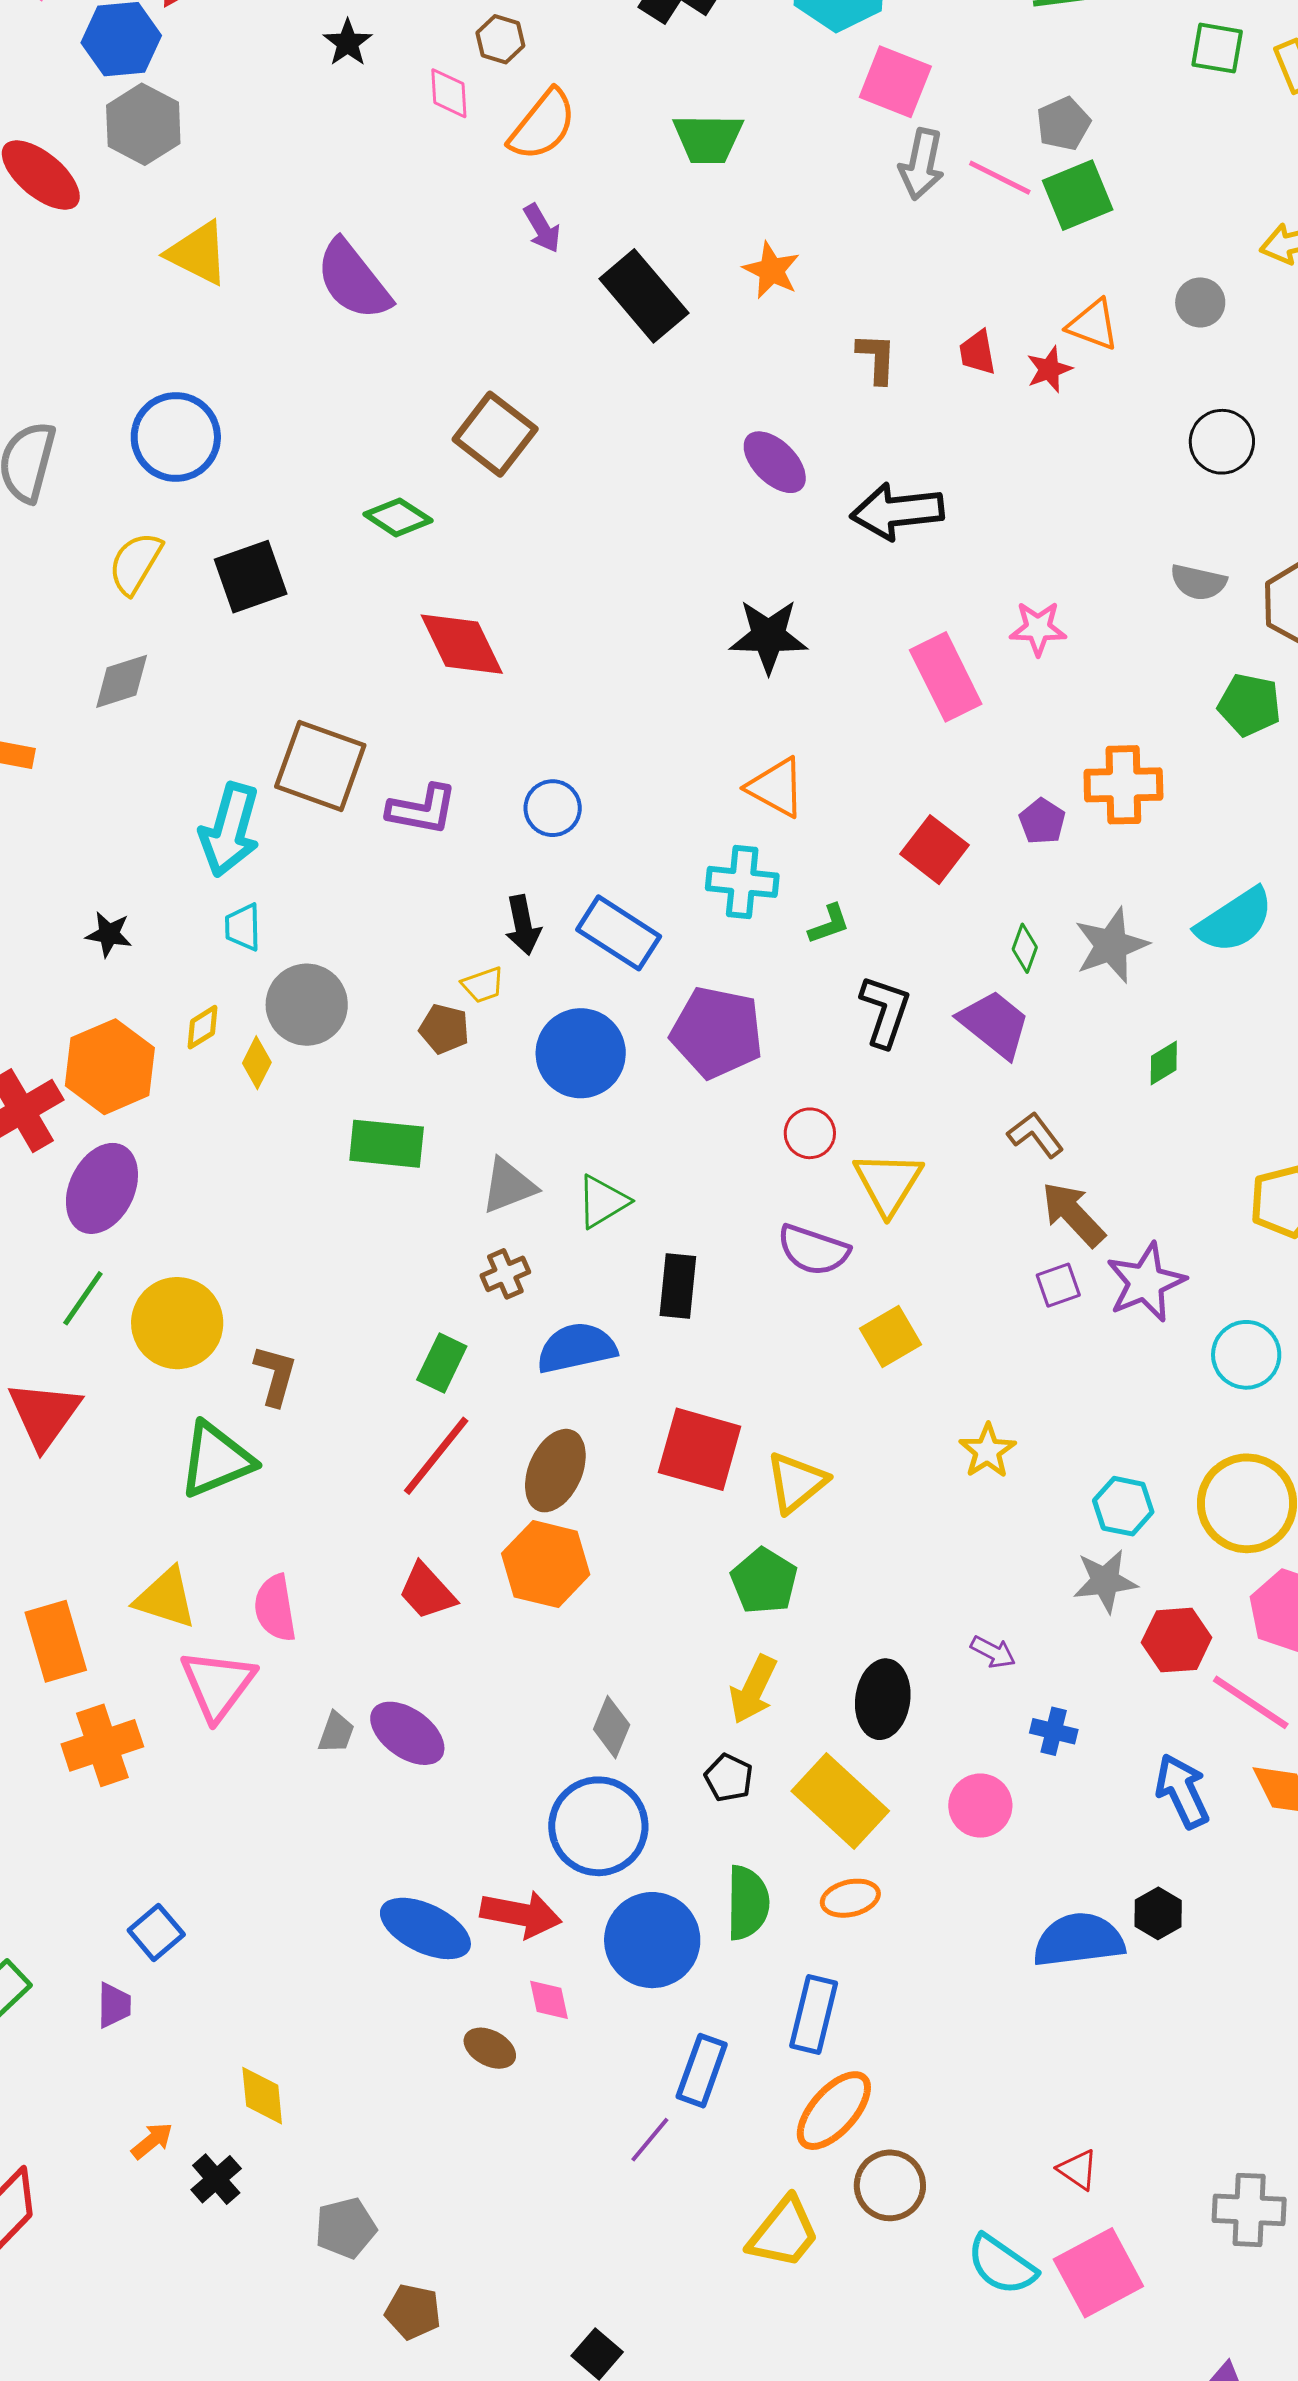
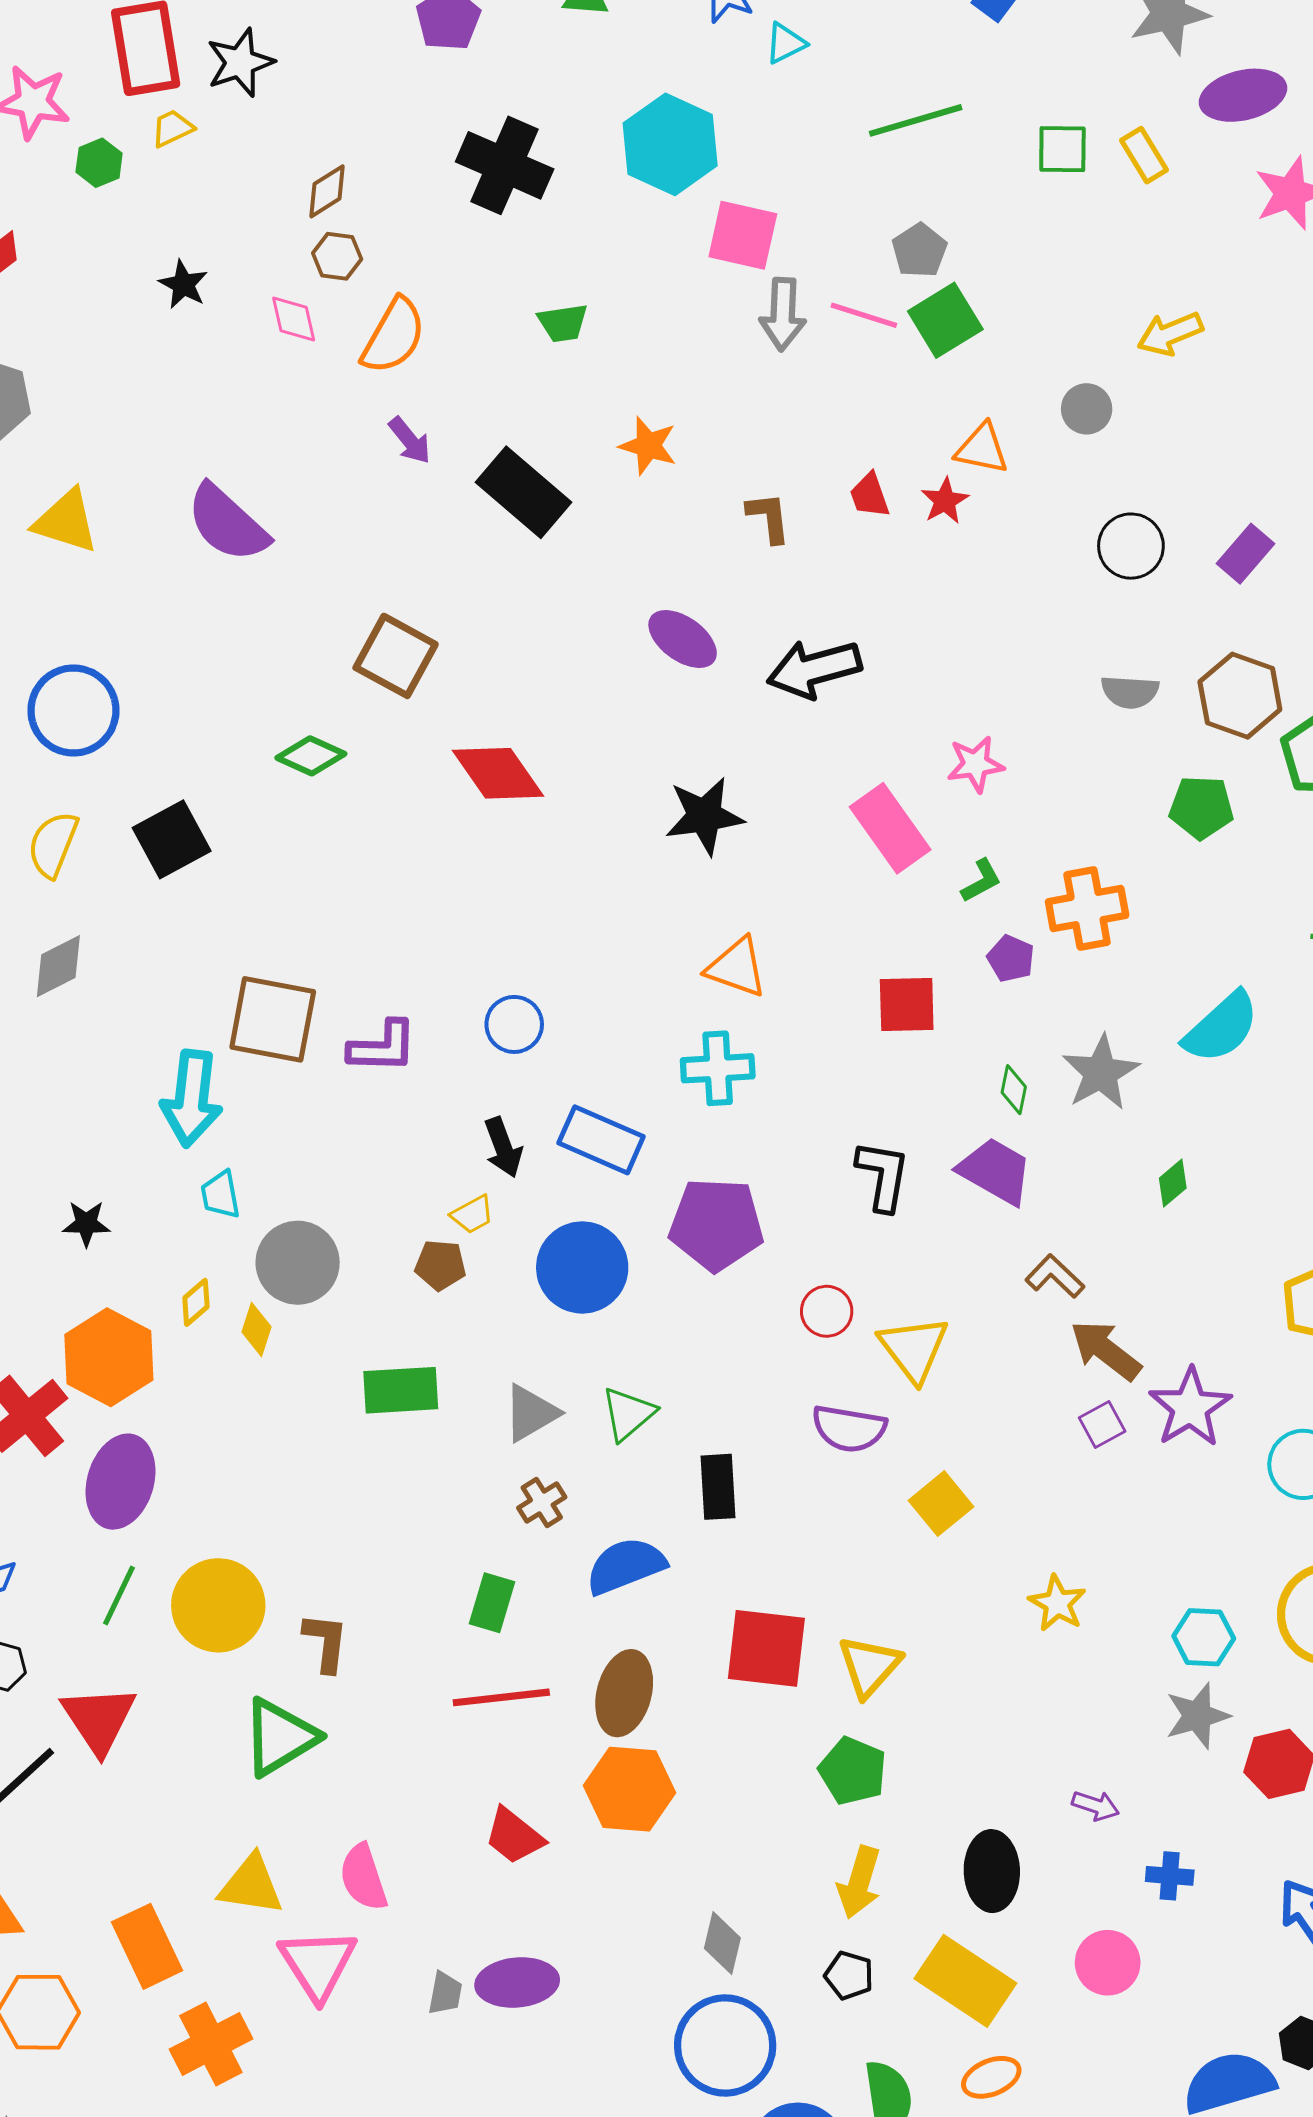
green trapezoid: (708, 139) -> (563, 323), size x0.7
red diamond: (462, 644) -> (498, 773), moved
red square: (935, 850) -> (907, 1004), turned -30
green L-shape: (829, 924) -> (981, 881), moved
red line: (436, 1456) -> (501, 1697), turned 54
purple ellipse: (407, 1733) -> (517, 1982), turned -32

